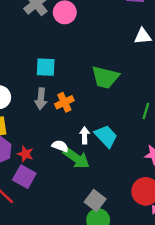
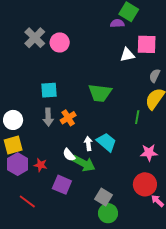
white semicircle: (60, 146) -> (69, 155), turned -144
purple square: (24, 177) -> (62, 185), moved

